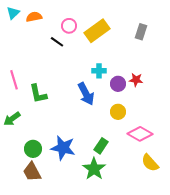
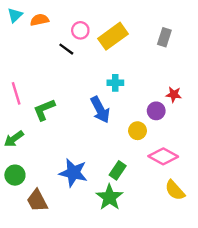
red star: (136, 80) -> (174, 95), moved
purple circle: (118, 84) -> (156, 111), moved
green L-shape: (38, 94) -> (44, 110), turned 80
green circle: (33, 149) -> (15, 175), moved

